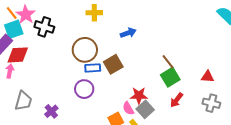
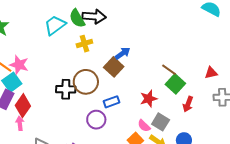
black cross: (44, 27) -> (66, 89), moved
red diamond: (18, 55) -> (23, 106), turned -35
brown square: (113, 64) -> (114, 67), moved
blue rectangle: (93, 68) -> (112, 102), moved
red star: (139, 96) -> (149, 99), moved

